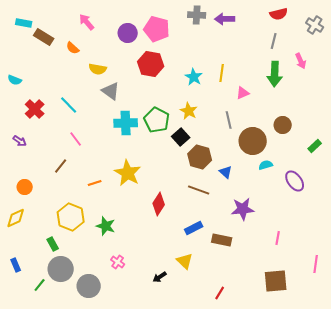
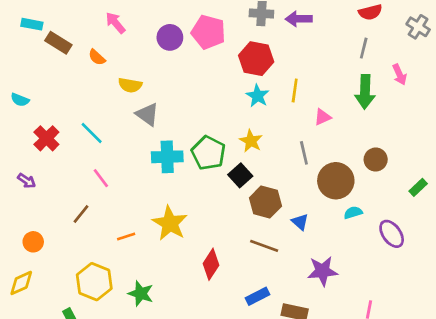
red hexagon: (151, 64) -> (256, 59), moved

